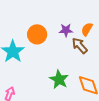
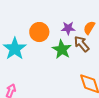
green star: (59, 80) -> (62, 49), moved

